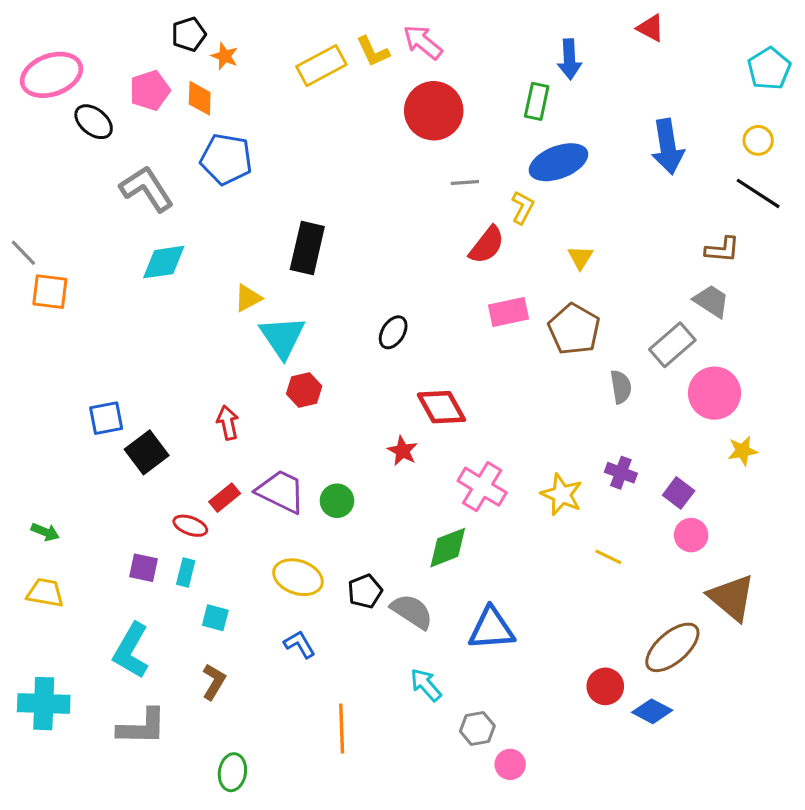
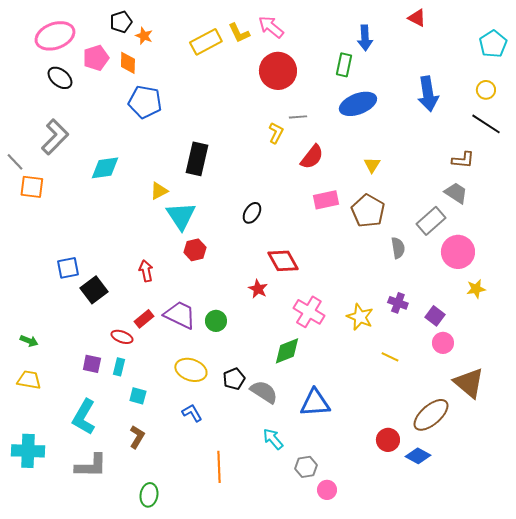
pink ellipse: (51, 75) -> (55, 36), moved
gray L-shape: (147, 189) -> (55, 137), moved, turned 78
yellow L-shape: (523, 207) -> (276, 133), moved

